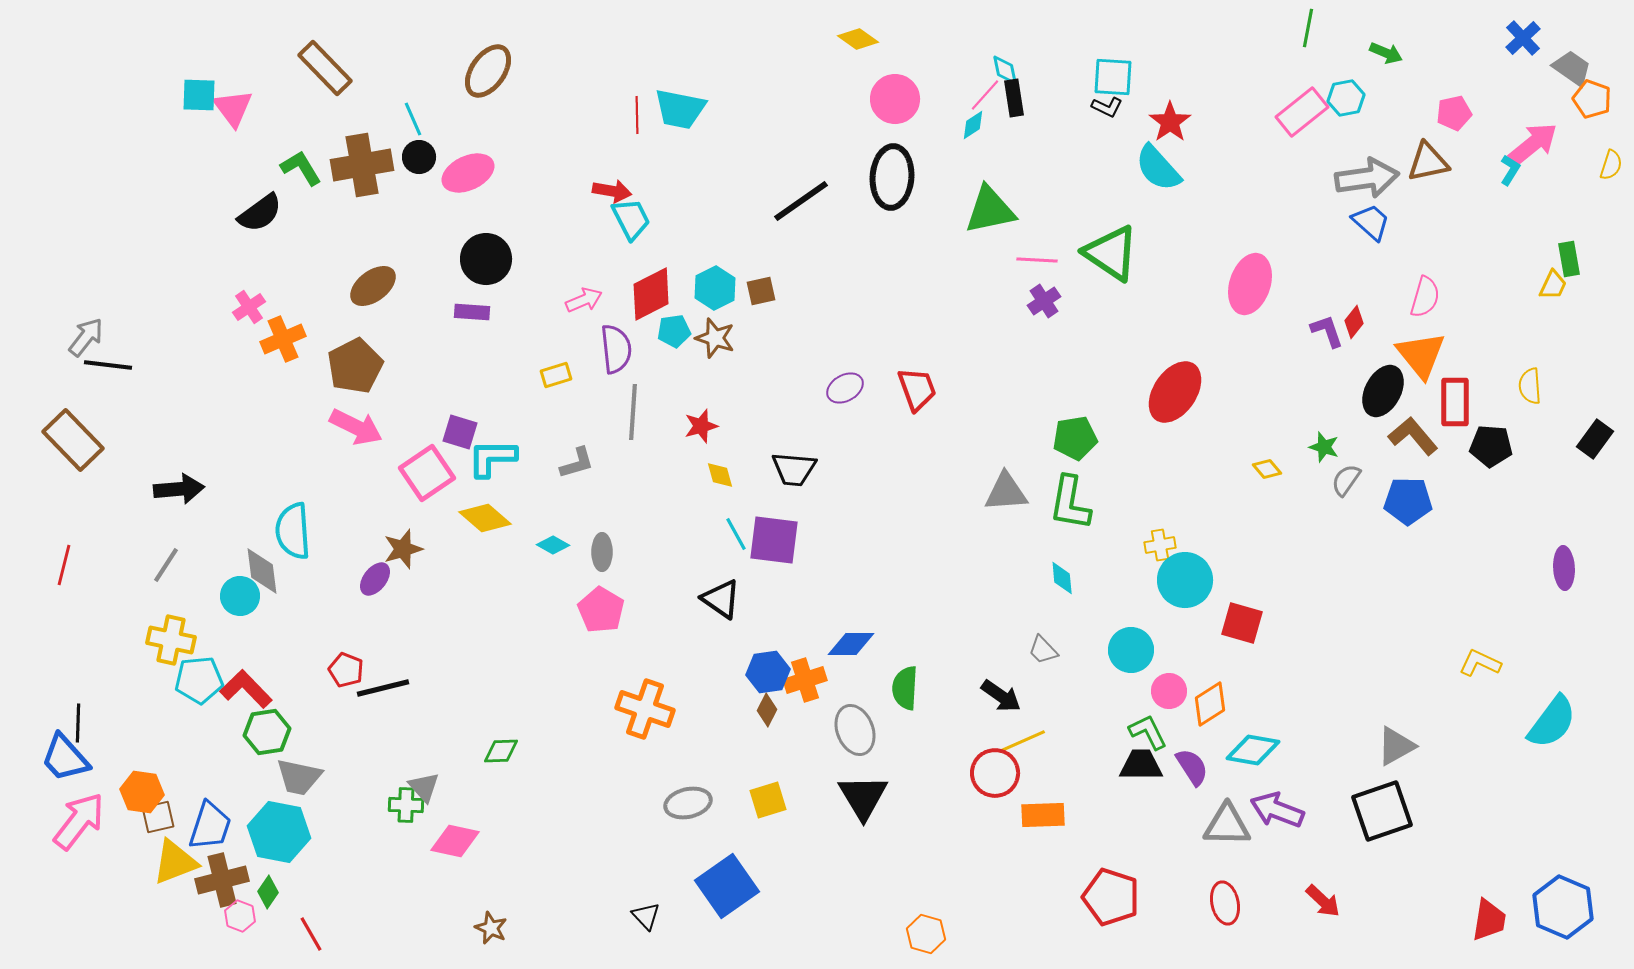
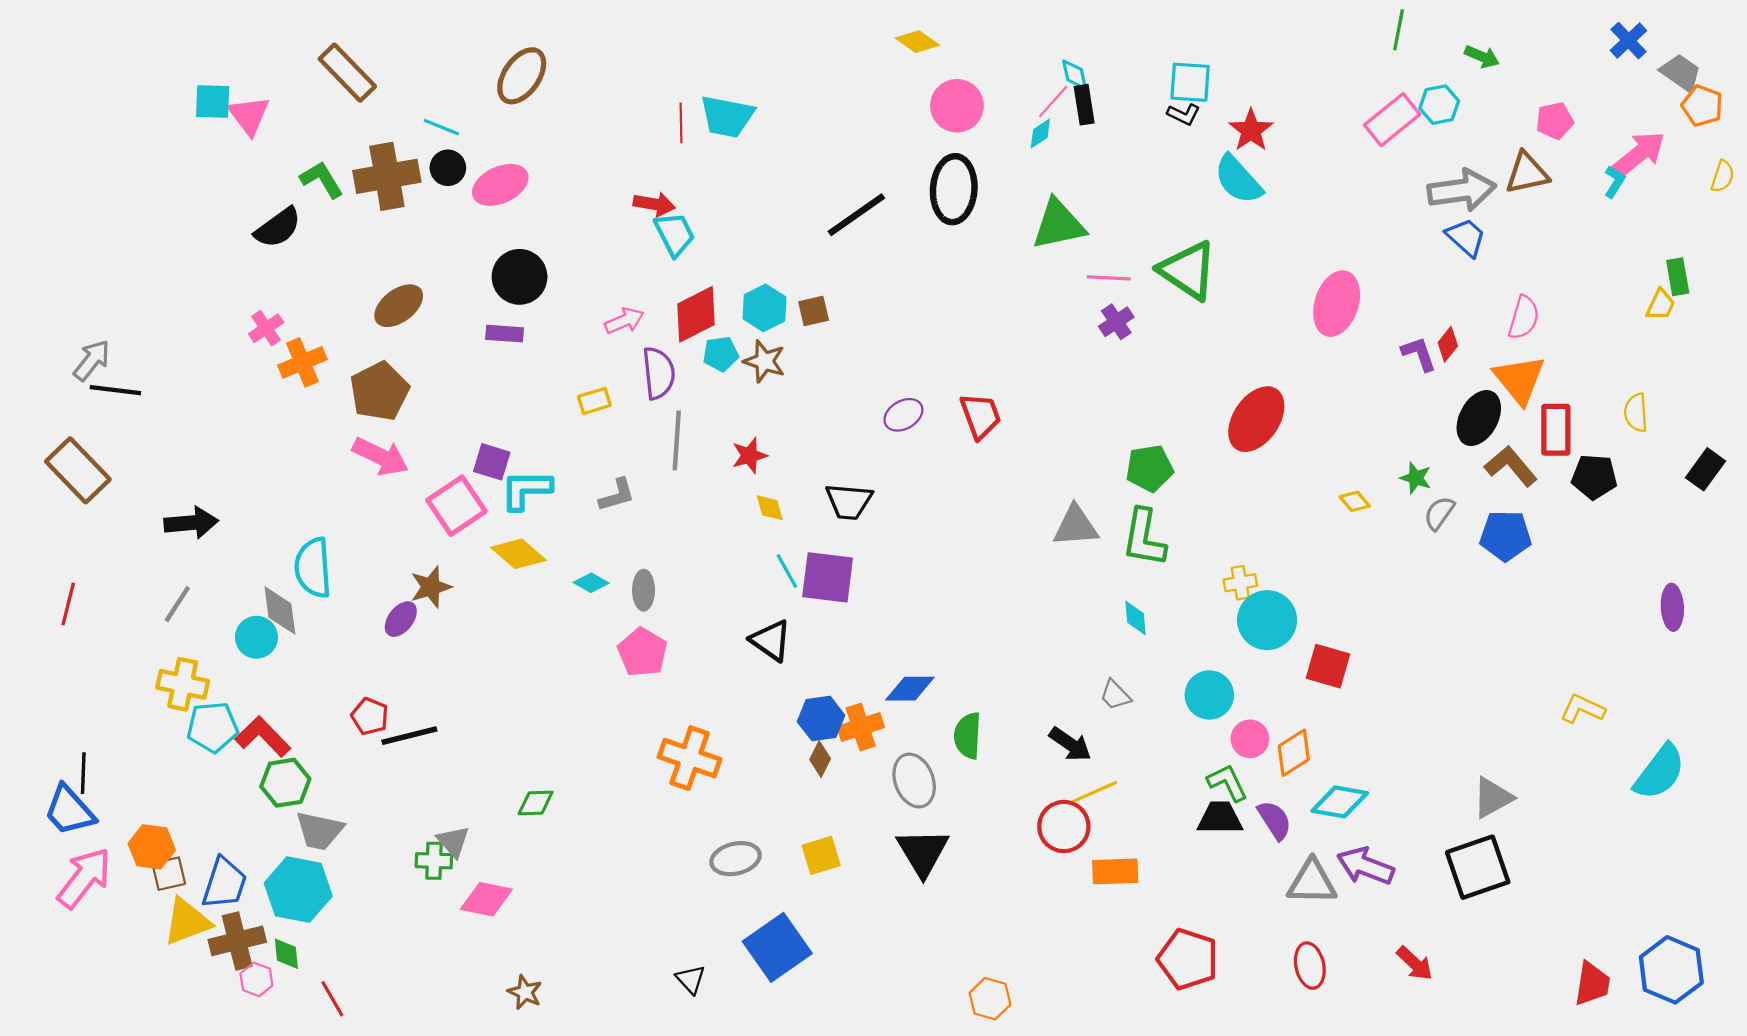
cyan line: (413, 119) -> (441, 127), turned -44
green diamond: (268, 892) -> (286, 954), turned -40

